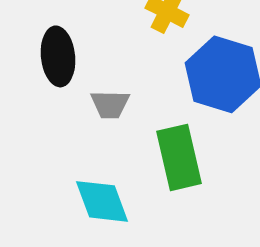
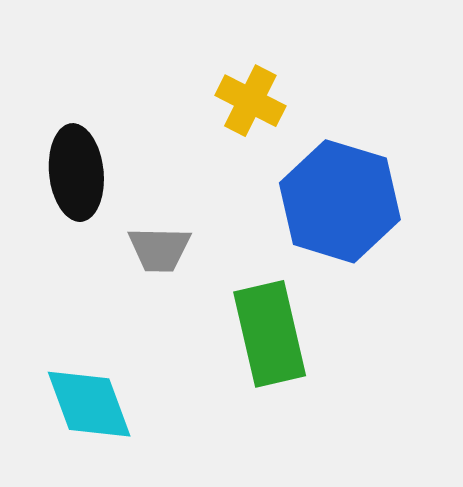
cyan diamond: (102, 201) -> (89, 404), moved

